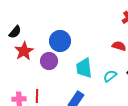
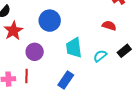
purple circle: (49, 61) -> (35, 52), moved

